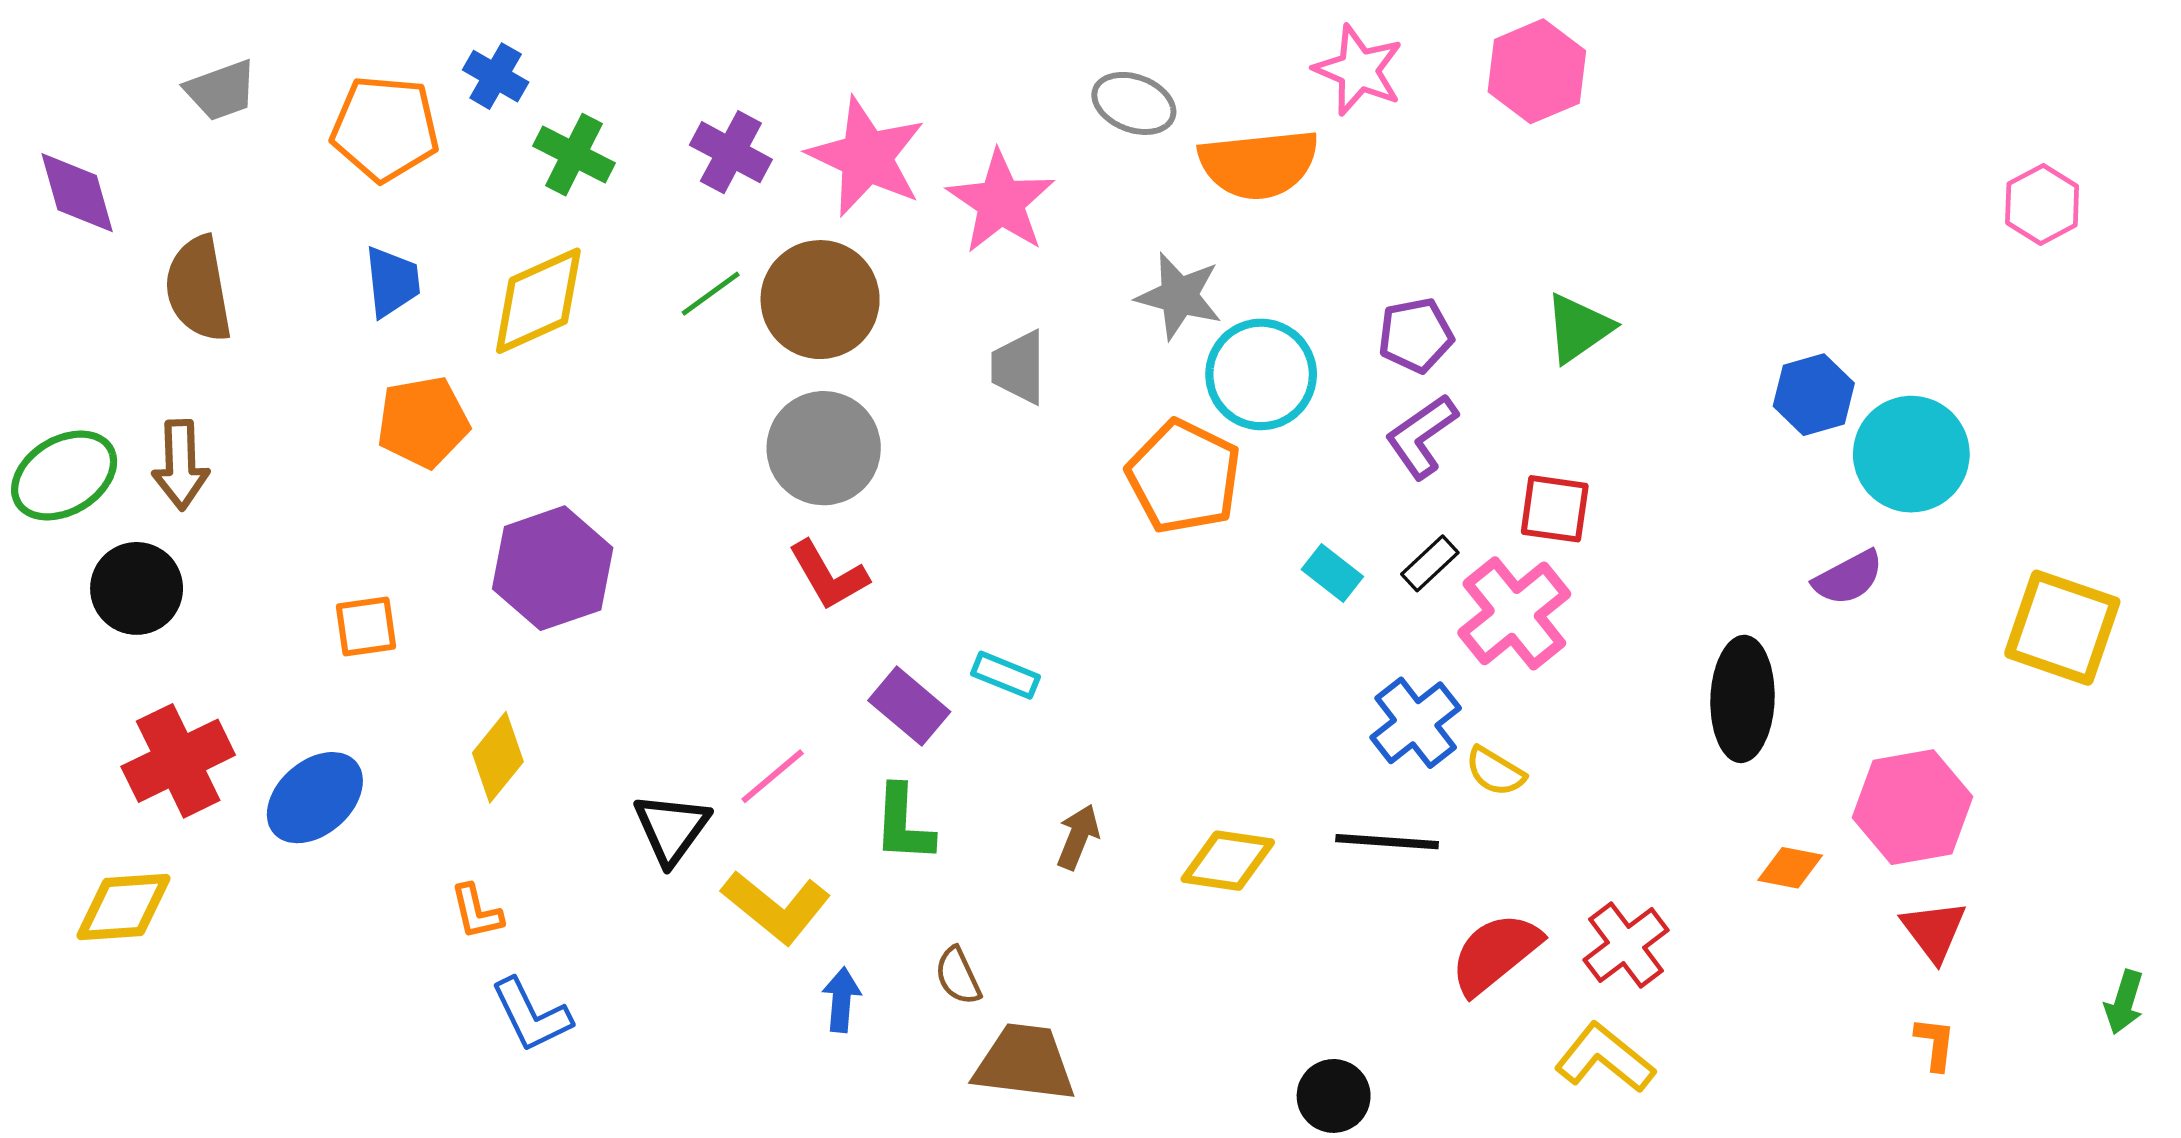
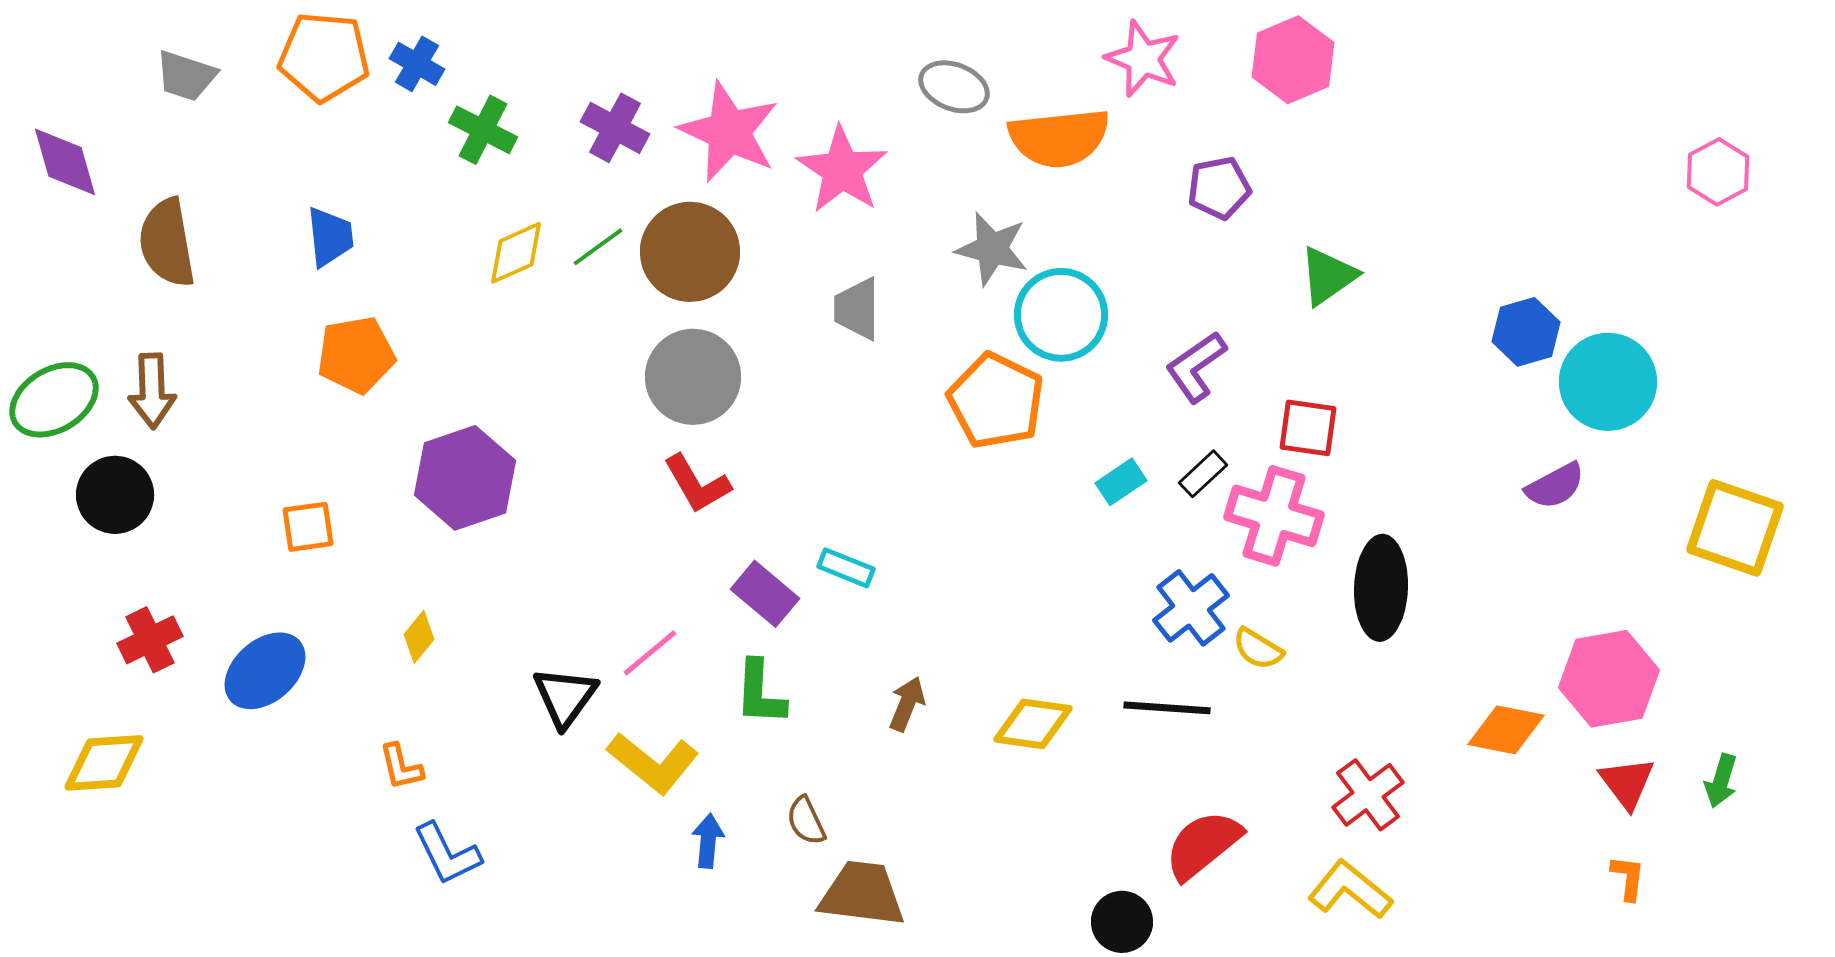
gray trapezoid: (221, 90) -> (186, 76), turned 38
orange pentagon: (385, 128) -> (324, 57), moved
yellow diamond: (538, 301) -> (516, 253), moved, size x0.7
purple pentagon: (1416, 335) -> (1219, 188), moved
cyan rectangle: (1332, 573) -> (1121, 482), turned -72
pink cross: (1514, 613) -> (1274, 516), turned -34
black ellipse: (1743, 699) -> (1381, 588), moved
yellow diamond: (498, 757) -> (419, 637), size x0.7
red cross: (178, 761) -> (150, 640), size x0.7
orange diamond: (1790, 868) -> (1506, 730), size x1.4
red semicircle: (1495, 953) -> (1203, 845), moved
green arrow: (2124, 1002) -> (1721, 781), moved

